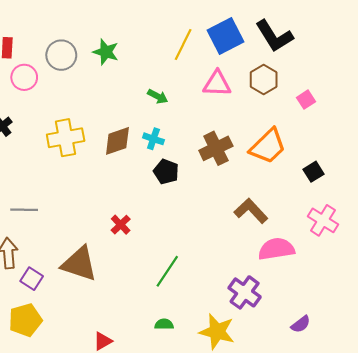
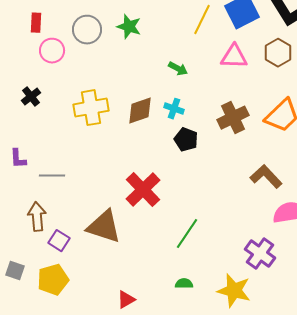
red cross: (121, 225) -> (143, 190), size x1.8

